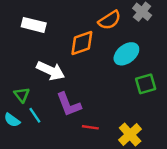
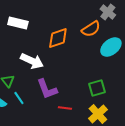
orange semicircle: (110, 20) -> (91, 29), moved
cyan ellipse: (126, 54) -> (111, 47), moved
green square: (146, 84) -> (97, 88), moved

